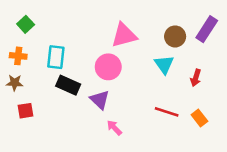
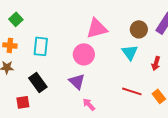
black rectangle: (68, 85) -> (38, 82), moved, turned 30
red square: (26, 111) -> (23, 102), moved

